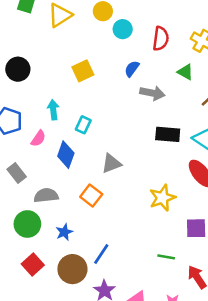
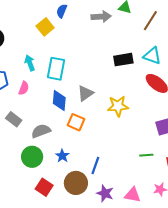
blue semicircle: (132, 69) -> (62, 11), moved
gray arrow: (152, 93) -> (101, 17), moved
cyan rectangle: (83, 125) -> (56, 69), size x1.6
blue diamond: (66, 155) -> (59, 101), moved
yellow star: (162, 198) -> (118, 106), moved, turned 30

